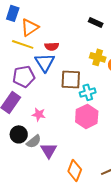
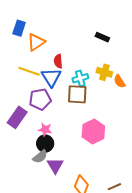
yellow line: (23, 44) -> (29, 71), moved
red semicircle: (52, 46) -> (58, 61), turned 88
purple pentagon: (24, 76) -> (40, 99), moved
cyan cross: (88, 92) -> (80, 78), moved
black circle: (19, 134) -> (45, 144), moved

